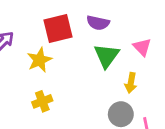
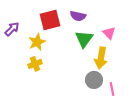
yellow arrow: (131, 83) -> (101, 58), size x1.5
yellow cross: (42, 101) -> (35, 64), moved

